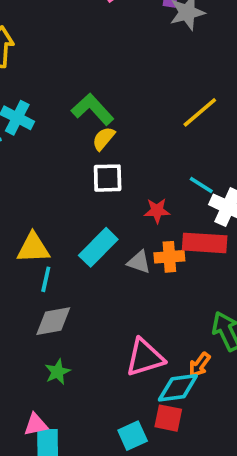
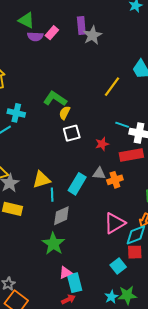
cyan rectangle: (98, 247) -> (77, 184), moved
orange cross: (169, 257) -> (115, 180), moved
green star: (58, 372) -> (53, 244), moved, size x1.6

